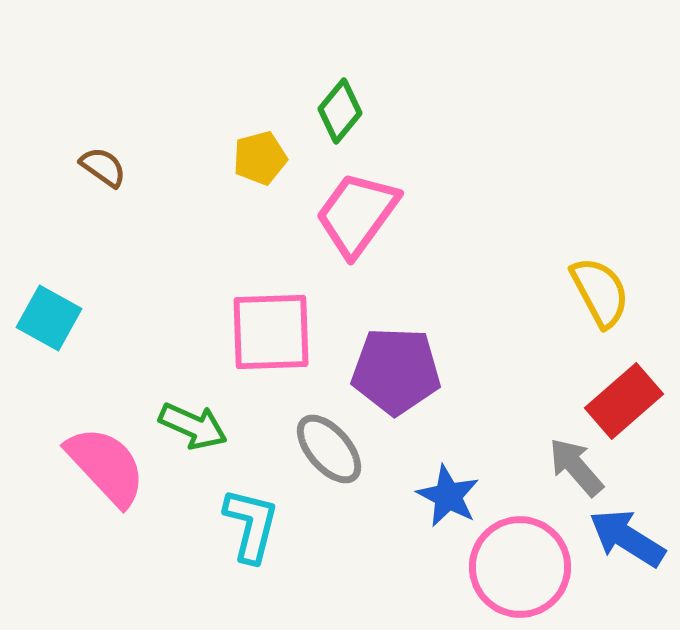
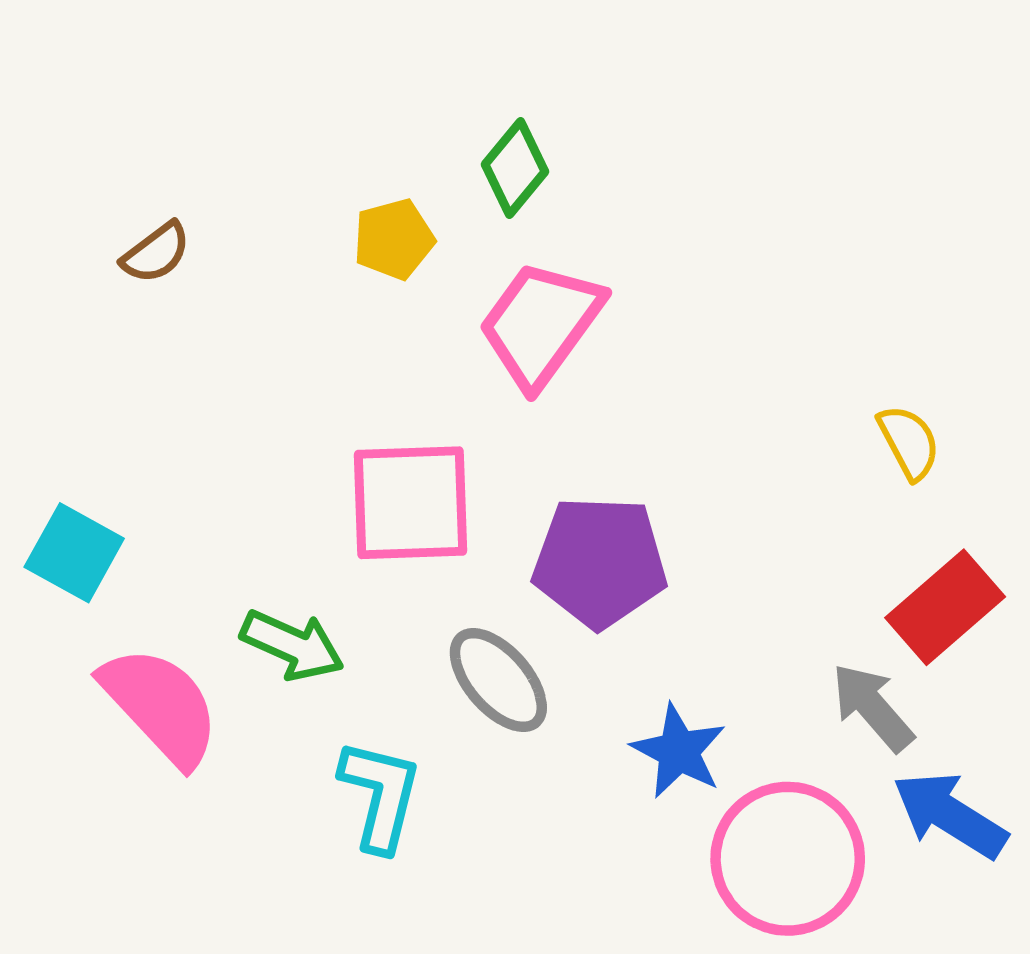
brown semicircle: (103, 167) -> (156, 253), turned 108
yellow semicircle: (600, 292) -> (909, 442), size x0.7
cyan square: (49, 318) -> (74, 553), moved

